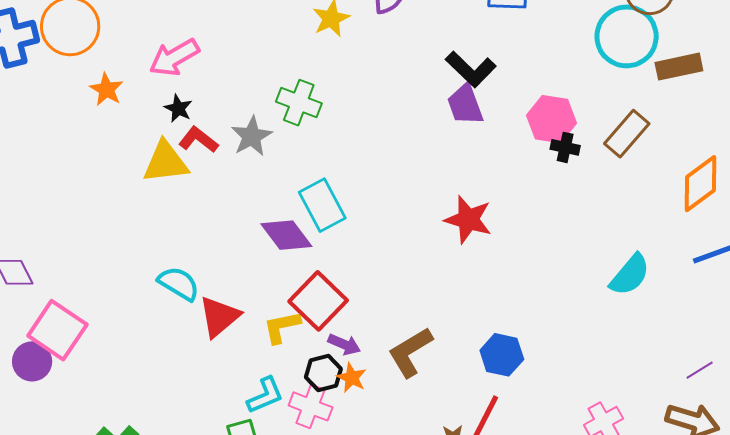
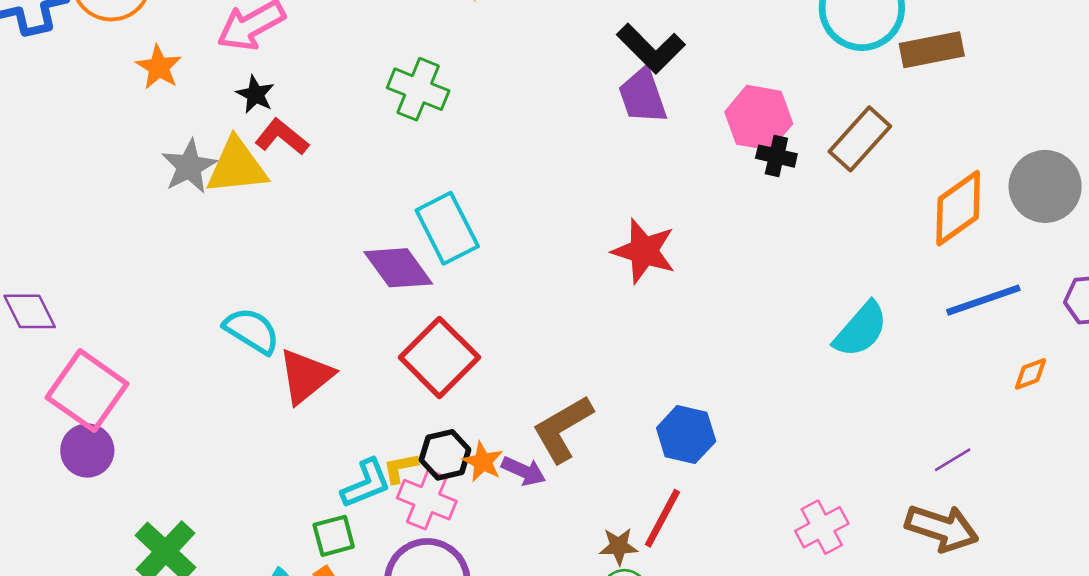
gray star: (252, 136) -> (189, 166), moved
yellow L-shape: (282, 327) -> (400, 468), moved, size x0.7
purple arrow: (344, 344) -> (524, 471), moved
purple circle: (32, 361) -> (87, 451), moved

